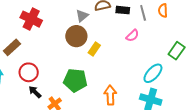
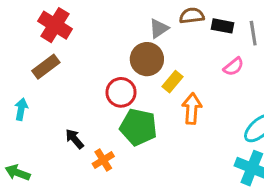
red cross: (31, 19) -> (55, 25), moved
red circle: (29, 72) -> (121, 92), moved
orange arrow: (110, 95) -> (192, 109), moved

